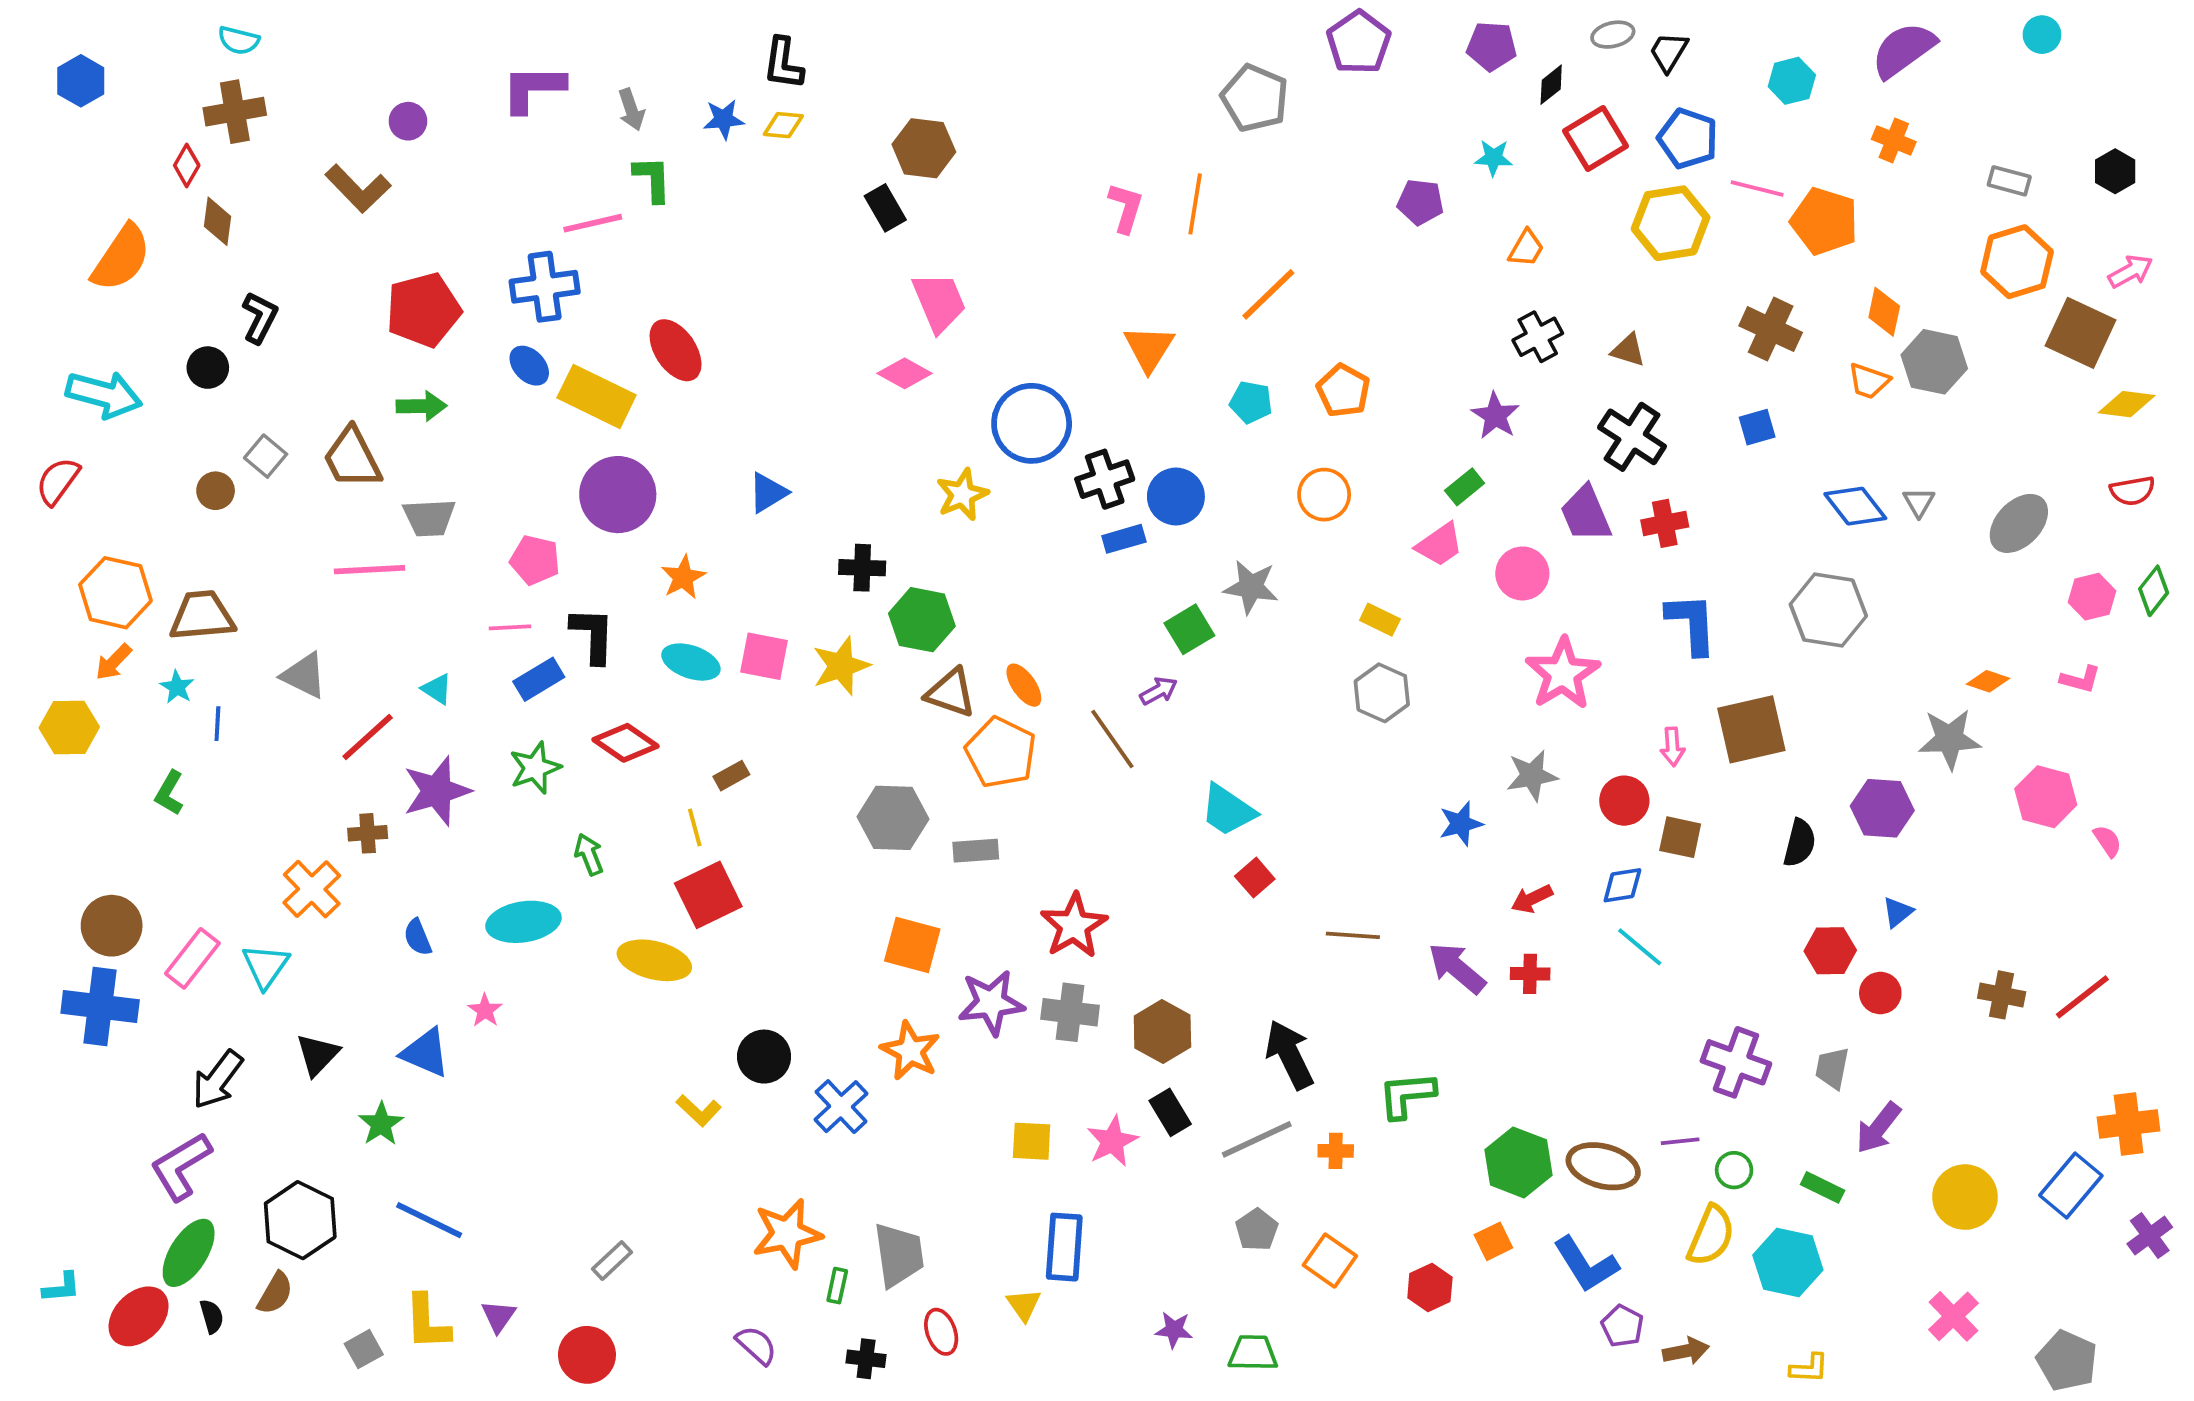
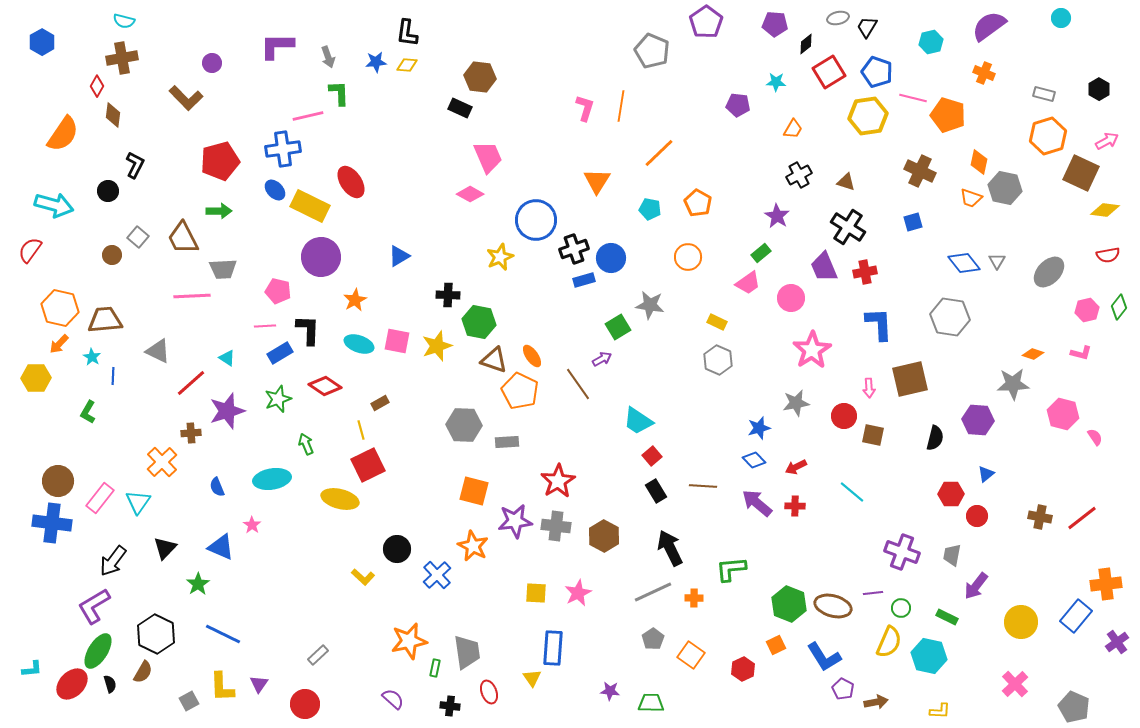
black rectangle: (885, 208) -> (460, 108), turned -35
blue diamond: (1622, 885) -> (754, 460), moved, turned 55
black rectangle: (1170, 1112) -> (656, 491), moved

